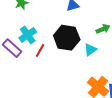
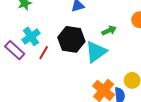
cyan triangle: (90, 50) -> (96, 52), size x1.6

